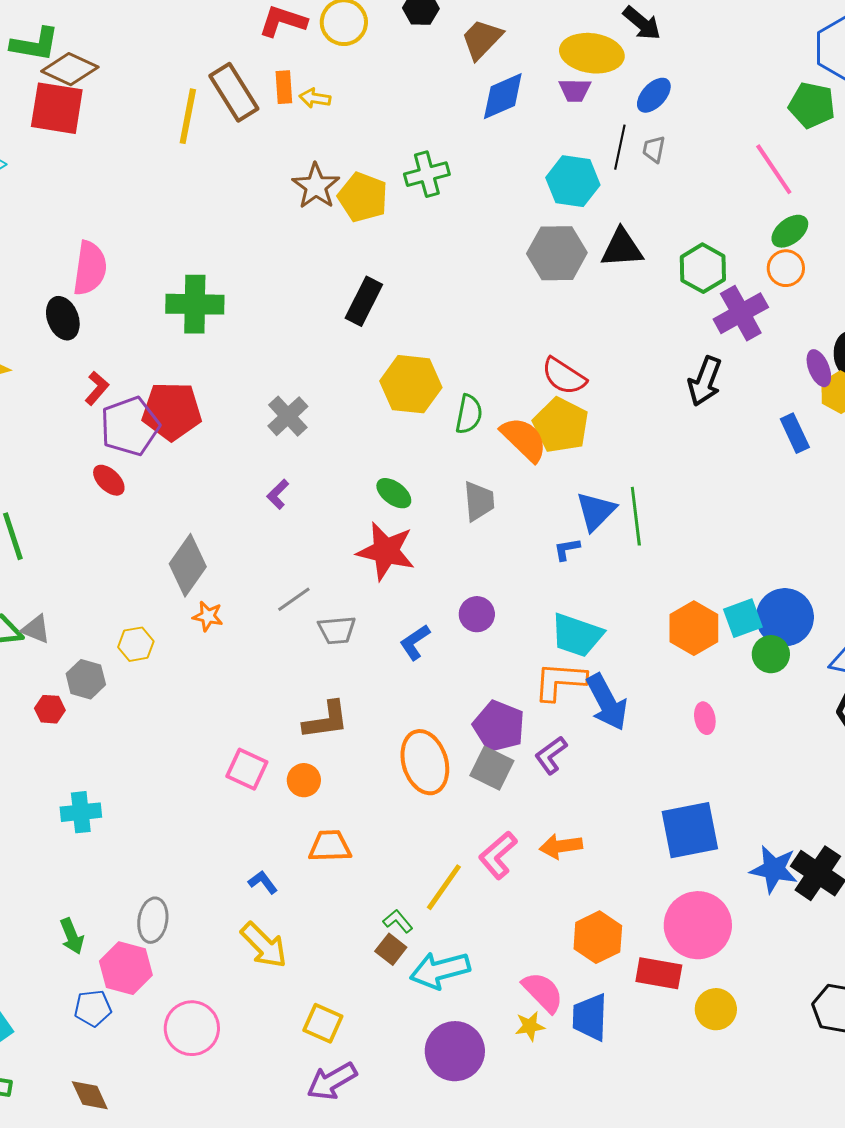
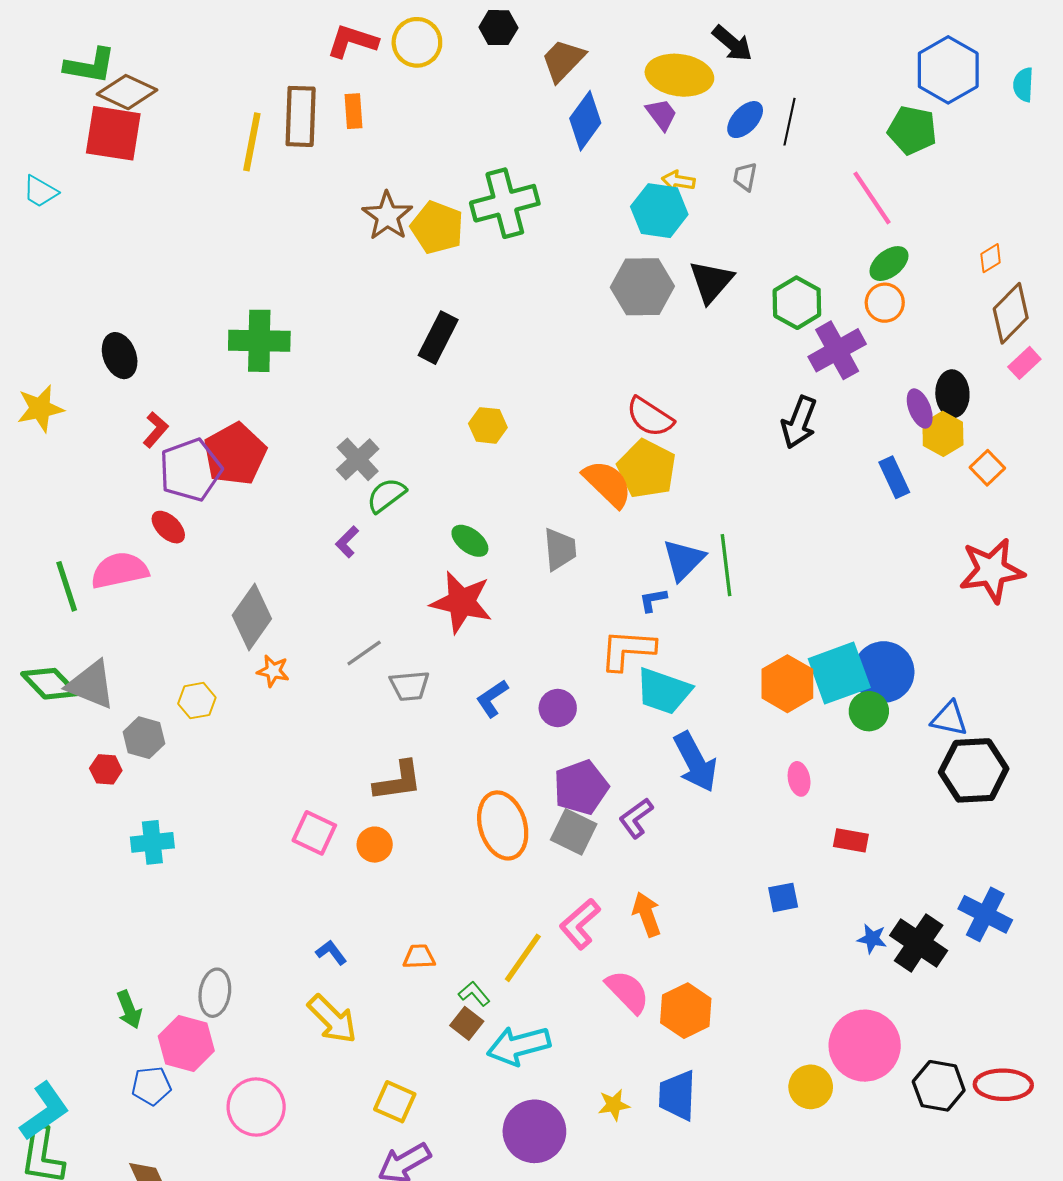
purple trapezoid: (575, 90) -> (661, 114), turned -128
brown rectangle: (234, 92) -> (301, 116), turned 34
blue diamond: (503, 96) -> (585, 121), turned -30
yellow arrow: (315, 98) -> (678, 181), moved
black line: (620, 147) -> (789, 122), moved
green cross: (427, 174) -> (505, 203), size x1.4
black triangle: (622, 248) -> (711, 282), turned -45
pink semicircle: (90, 268) -> (120, 570), moved, turned -110
yellow hexagon: (411, 384) -> (488, 425), size x0.6
red pentagon: (172, 411) -> (235, 454), turned -30
green semicircle: (469, 414) -> (386, 495), moved, turned -138
purple circle: (477, 614) -> (558, 708), moved
cyan square: (743, 618) -> (839, 673), size x1.5
gray triangle: (36, 629) -> (91, 685), size x1.6
orange L-shape: (560, 681) -> (628, 650), moved
purple pentagon: (499, 726) -> (581, 787), turned 30
cyan cross: (81, 812) -> (152, 842), moved
blue square: (690, 830) -> (783, 897), size x0.5
orange trapezoid: (330, 846) -> (419, 957), moved, size x0.7
orange arrow: (561, 846) -> (647, 914), turned 78
blue star: (774, 869) -> (872, 939), size x0.6
pink circle: (698, 925) -> (865, 1046), moved
red rectangle: (659, 973) -> (851, 840), moved, size x0.7
pink semicircle: (543, 992) -> (628, 992), moved

